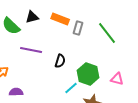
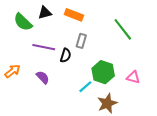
gray rectangle: (78, 28) -> (81, 41), moved
black semicircle: (60, 61) -> (66, 55), moved
purple semicircle: (16, 92) -> (43, 77), moved, turned 48

